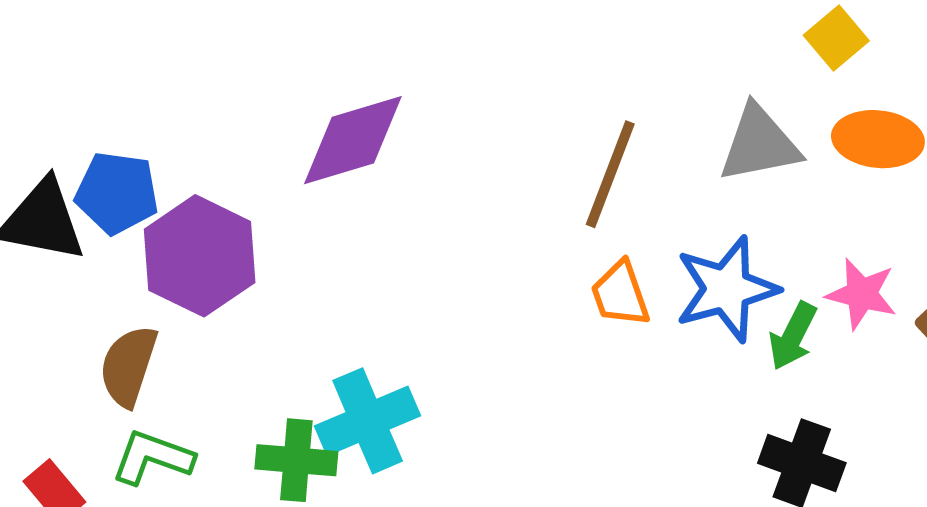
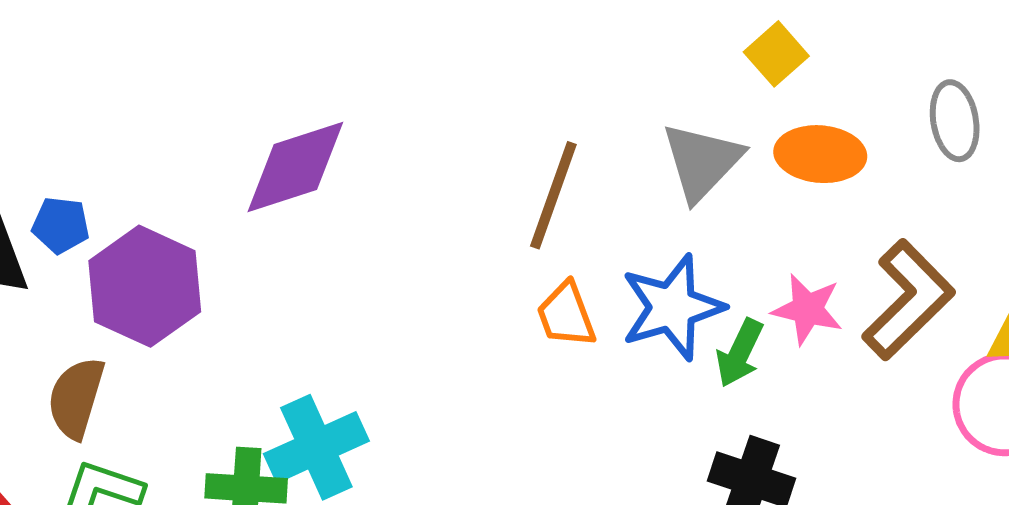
gray triangle: (759, 144) -> (702, 162), turned -34
blue pentagon: (117, 193) -> (61, 225), size x0.7

